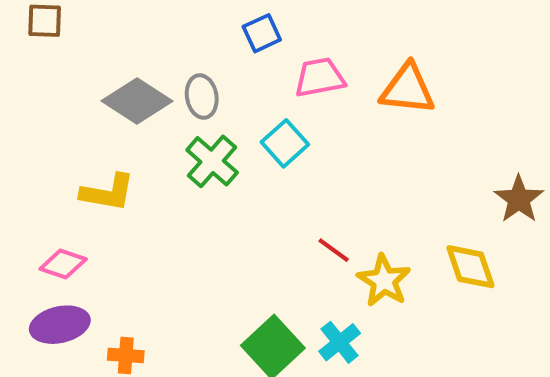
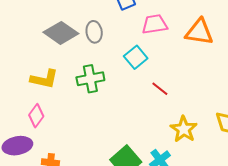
green cross: (212, 161) -> (90, 79), moved, turned 36
red line: (334, 250) -> (160, 89), moved
pink diamond: (63, 264) -> (36, 116), moved, turned -75

